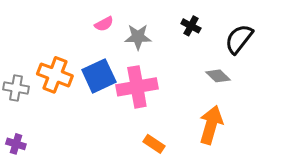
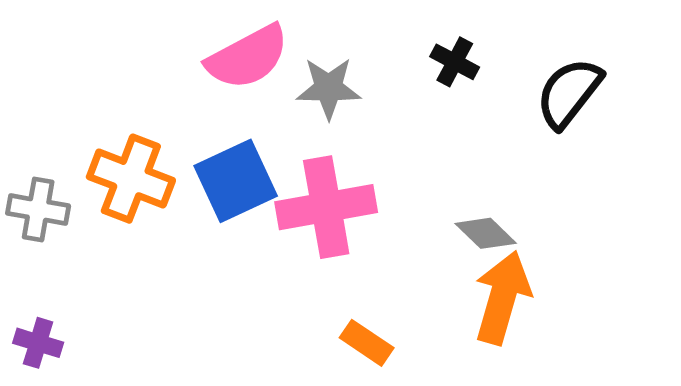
pink semicircle: (104, 24) -> (248, 57), size x1.8
gray diamond: (218, 76) -> (486, 233), moved

